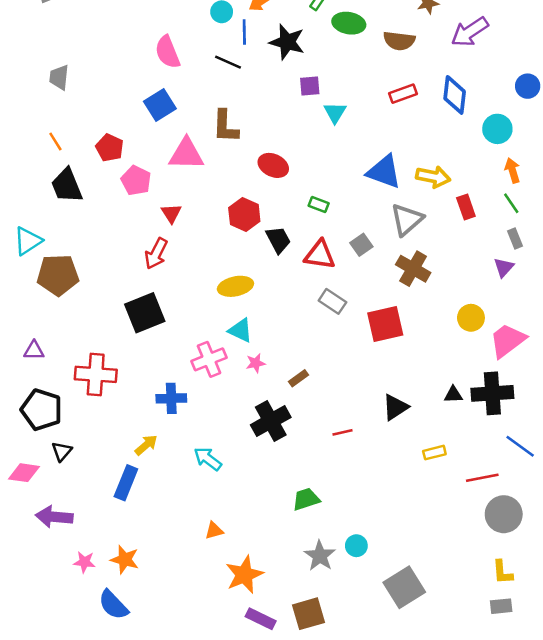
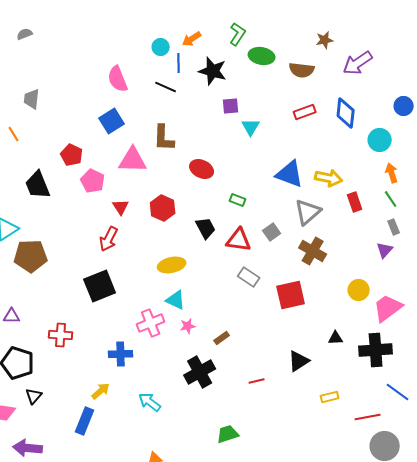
orange line: (55, 141) -> (14, 134), moved
red hexagon: (244, 215) -> (163, 208), moved
red cross: (96, 374) -> (61, 335), size x0.7
black triangle: (453, 395) -> (336, 338), moved

